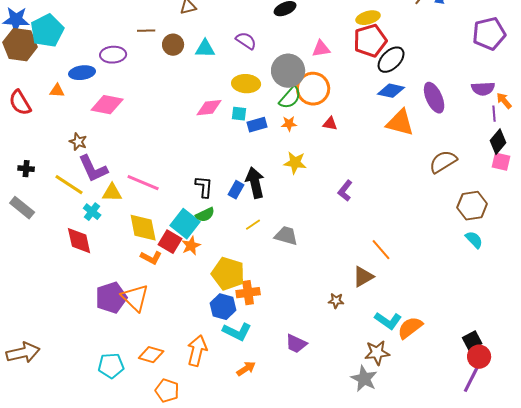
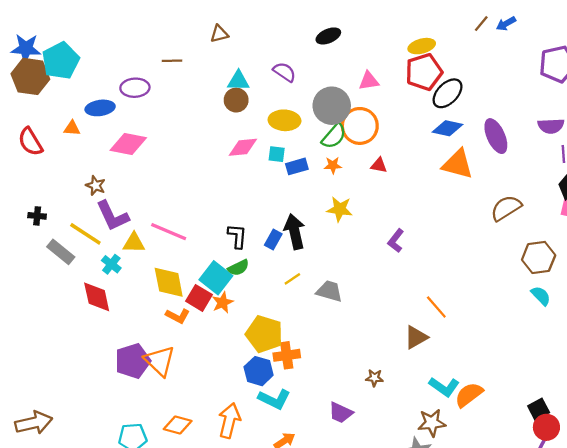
brown circle: (173, 45) -> (236, 100), moved
gray rectangle: (22, 208) -> (61, 252), moved
brown star: (336, 301) -> (374, 378), moved

